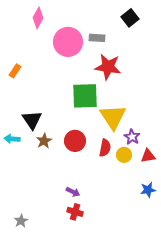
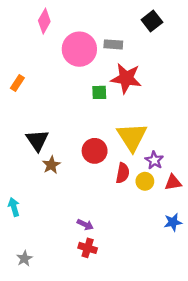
green square: (85, 96) -> (99, 92), moved, size x0.5
cyan arrow: (12, 139) -> (14, 207), moved, turned 70
red circle: (75, 141) -> (95, 151), moved

